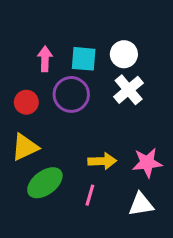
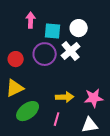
pink arrow: (45, 59) -> (31, 20), moved
white cross: (129, 90) -> (71, 51), moved

